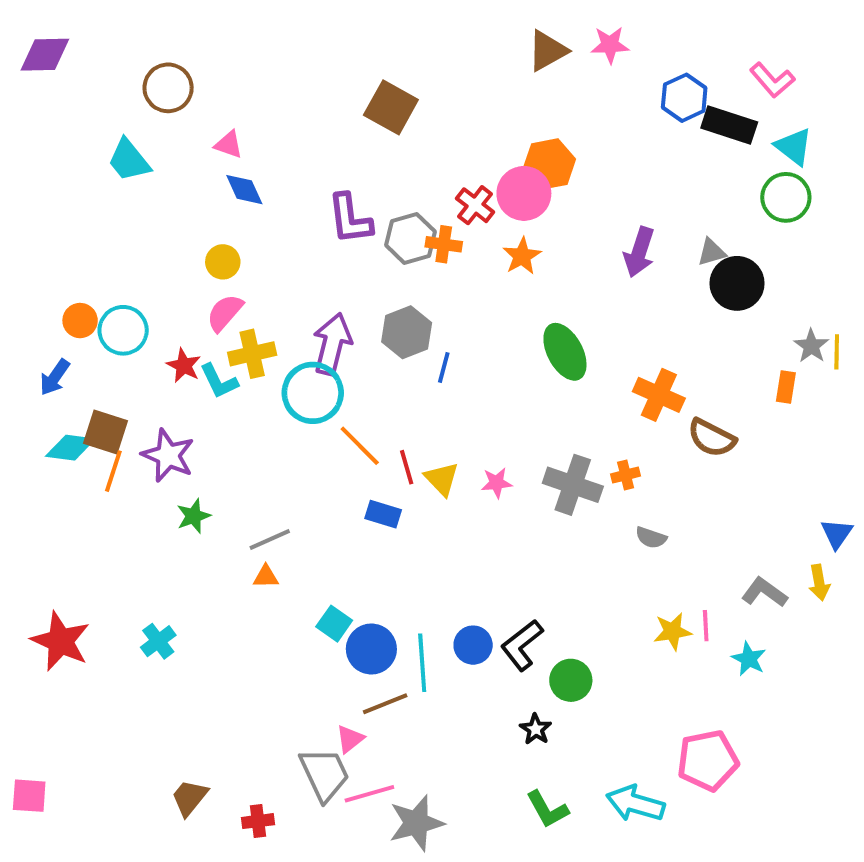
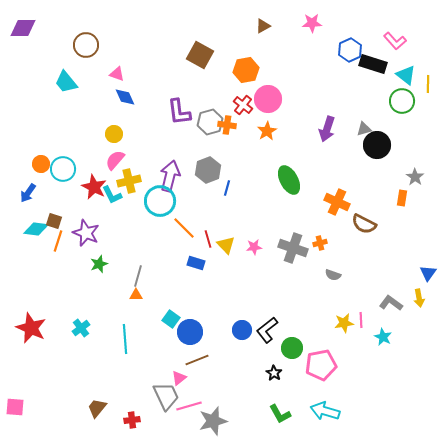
brown triangle: (547, 51) -> (263, 26), moved, size x0.7
orange hexagon: (549, 164) -> (246, 70), moved
yellow line: (837, 352) -> (428, 84), moved
red star: (184, 366) -> (94, 187), size x1.4
brown square: (105, 432) -> (54, 221), size x0.7
gray line: (270, 540) -> (138, 276), turned -50
cyan line: (422, 663) -> (125, 339), moved
pink pentagon: (708, 760) -> (321, 365), moved

